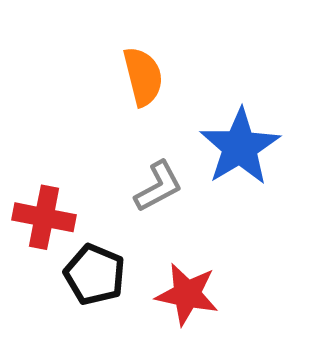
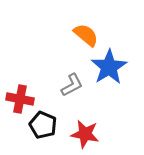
orange semicircle: (143, 76) -> (86, 35), moved, turned -36

